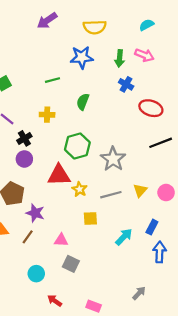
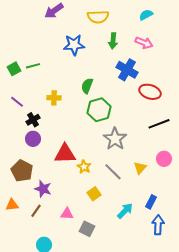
blue star: (82, 57) -> (74, 45), moved
green arrow: (120, 58) -> (113, 41), moved
green line: (52, 80) -> (33, 66), moved
blue cross: (126, 84) -> (127, 70), size x1.5
green hexagon: (77, 146) -> (99, 110), moved
pink circle: (166, 193) -> (164, 159), moved
gray line: (111, 195) -> (113, 172), turned 60
yellow square: (90, 218) -> (94, 194), turned -32
gray square: (71, 264) -> (87, 229), moved

